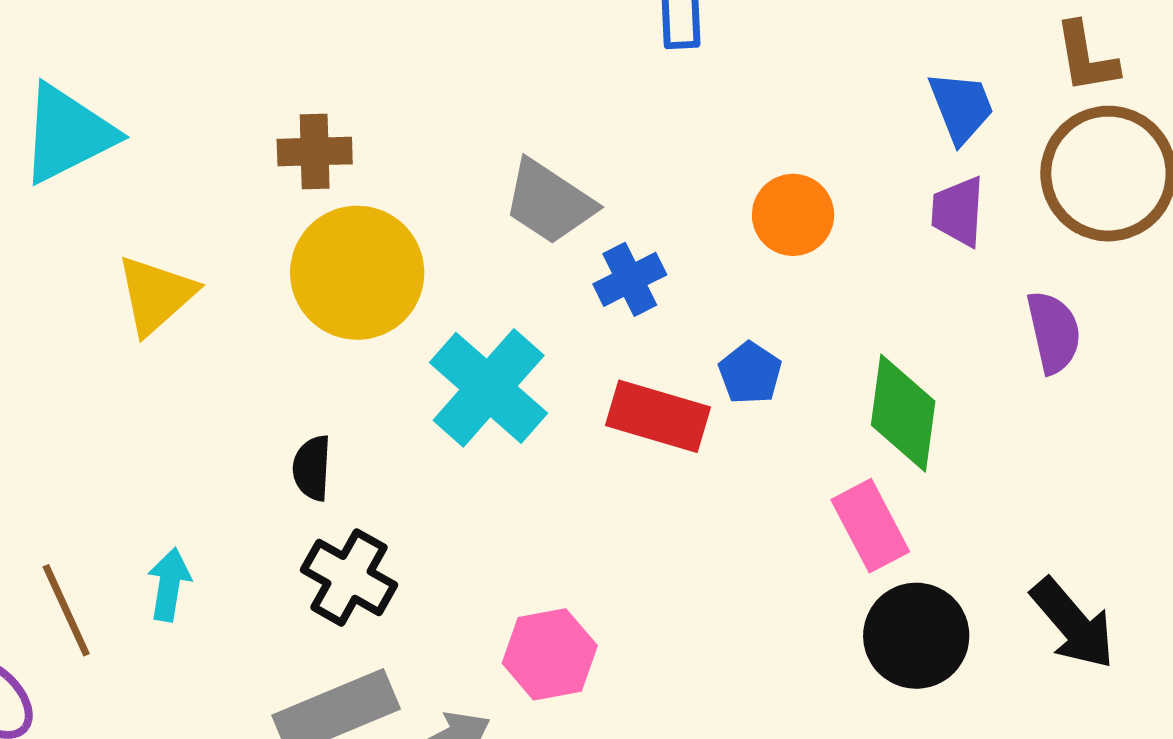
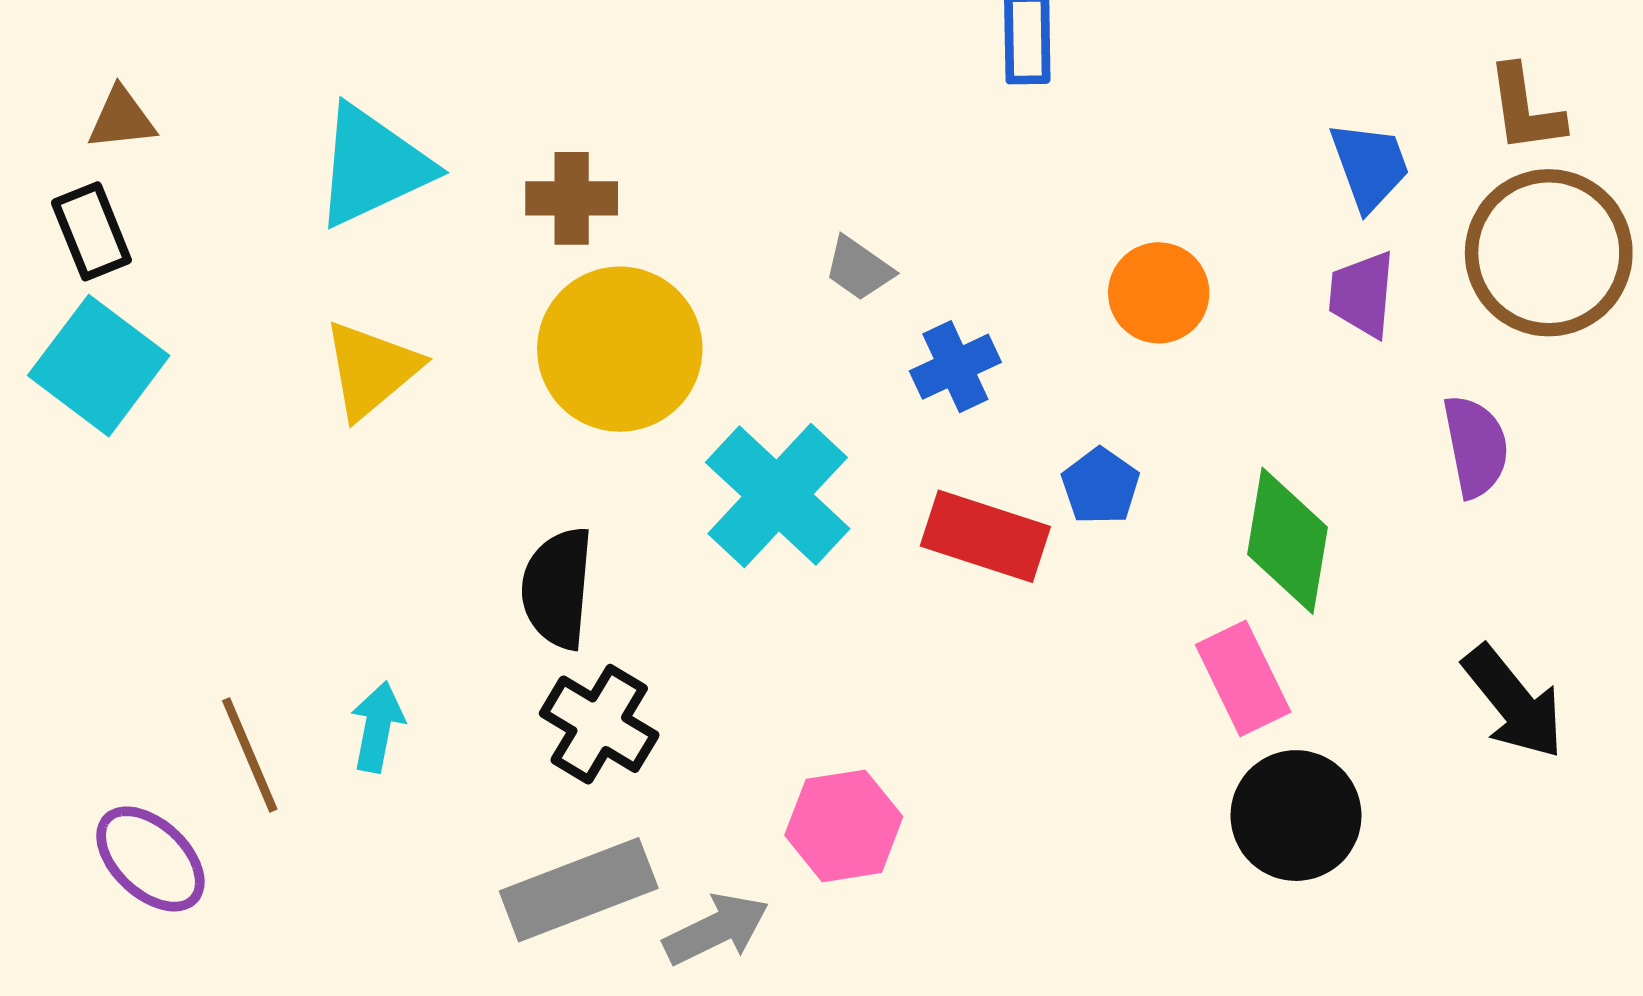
cyan triangle: (68, 134) -> (373, 166), moved
gray trapezoid: (549, 202) -> (859, 269), size x0.6
black semicircle: (312, 468) -> (557, 588), size x1.5
black arrow: (1073, 624) -> (1513, 702), moved

